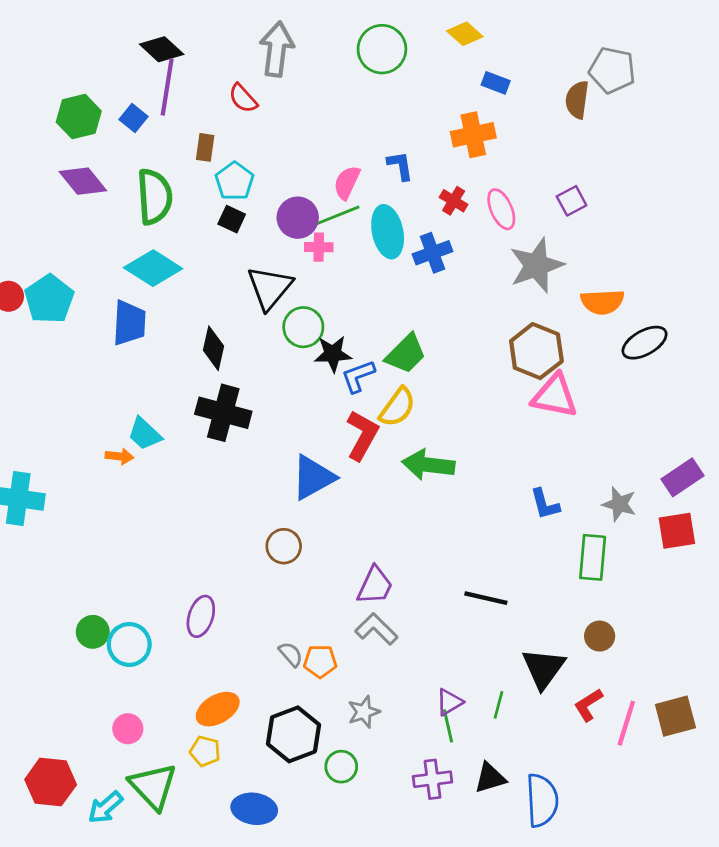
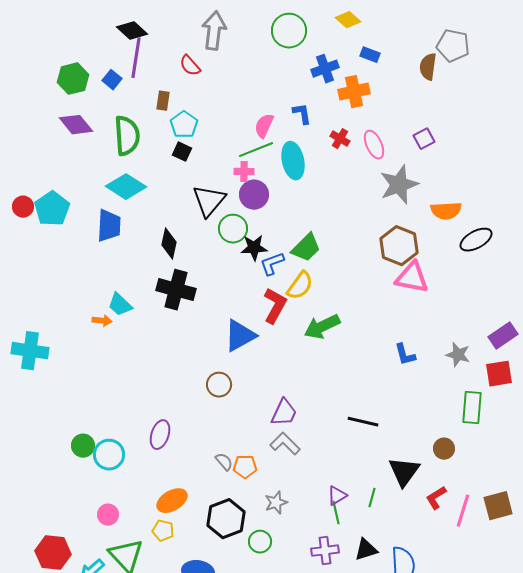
purple circle: (298, 218) -> (254, 195), moved
blue cross: (433, 253) -> (325, 69), moved
green arrow: (428, 465) -> (322, 327), turned -33
green rectangle: (593, 557) -> (472, 408), moved

